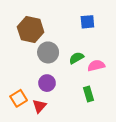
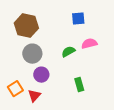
gray circle: (48, 52) -> (32, 54), moved
pink semicircle: (96, 66) -> (89, 44), moved

